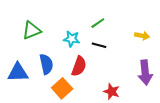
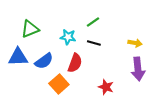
yellow arrow: (142, 36) -> (135, 43), moved
blue semicircle: (46, 64) -> (44, 61), turned 66
blue triangle: (18, 73) -> (18, 57), moved

